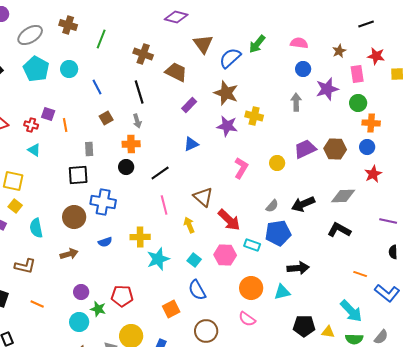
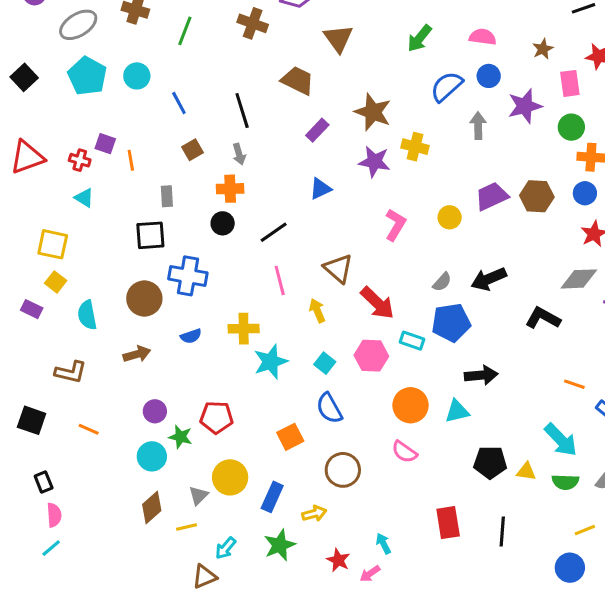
brown cross: (143, 54) -> (253, 23), moved
blue semicircle: (230, 58) -> (447, 86), moved
gray diamond: (343, 196) -> (579, 279), moved

